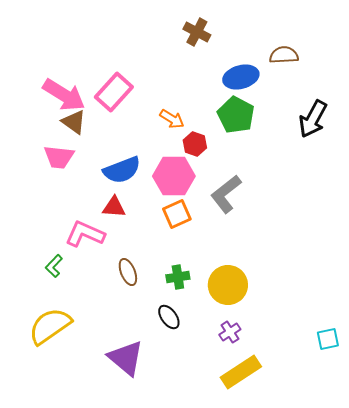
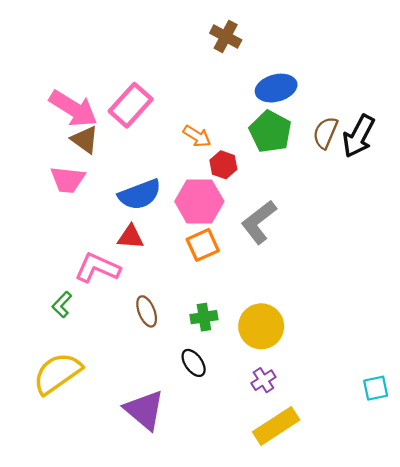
brown semicircle: (284, 55) -> (325, 133), moved, turned -64

